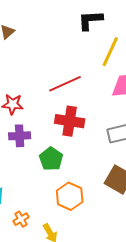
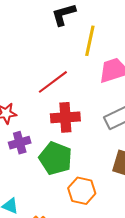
green pentagon: (51, 159) -> (56, 158), size x1.4

